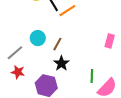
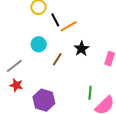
cyan circle: (38, 38) -> (39, 44), moved
black star: (61, 63) -> (81, 49), moved

